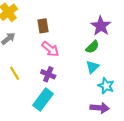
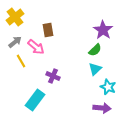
pink arrow: (50, 49) -> (36, 47), moved
yellow line: (15, 73) -> (21, 61), moved
cyan rectangle: (43, 99) -> (35, 100), moved

